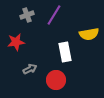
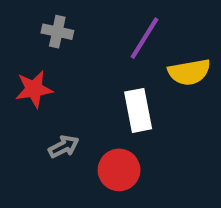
gray cross: (27, 15) -> (57, 32), turned 32
purple line: (54, 15) -> (145, 38), moved

